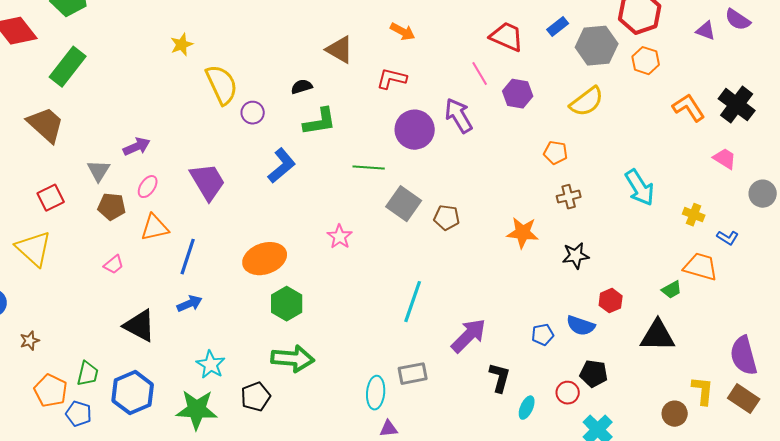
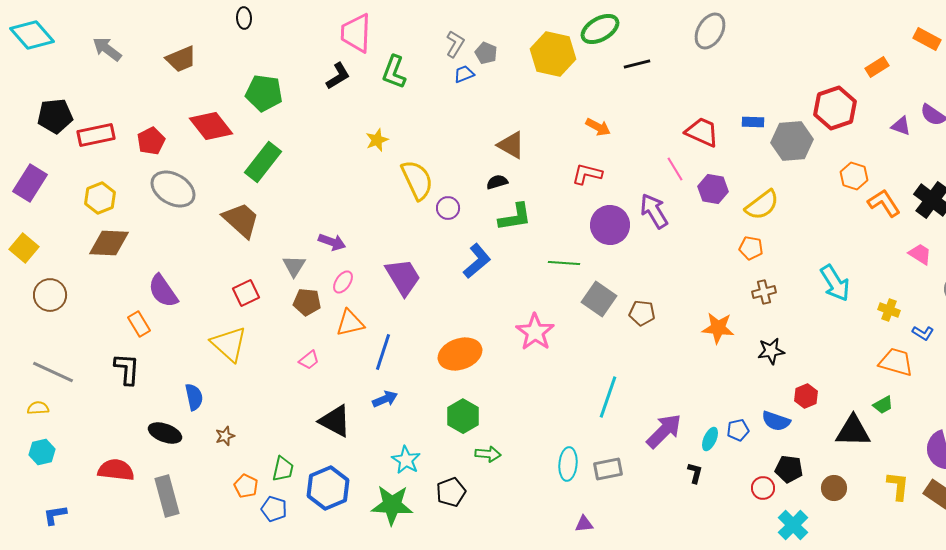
blue rectangle: (558, 27) -> (753, 122), turned 40
brown triangle: (340, 50) -> (511, 145), moved
orange hexagon: (646, 61) -> (854, 176), moved
yellow semicircle: (587, 102) -> (762, 205), moved
purple arrow: (137, 147) -> (332, 242), turned 44
pink star: (340, 237) -> (535, 332), size x1.5
green trapezoid: (672, 290) -> (883, 405), moved
green hexagon: (287, 304) -> (463, 416), moved
green arrow: (293, 359) -> (488, 454), size x0.6
black L-shape: (500, 378) -> (695, 473), size x0.7
orange pentagon: (51, 391) -> (246, 486), size x0.7
cyan ellipse: (376, 393) -> (568, 464), moved
cyan ellipse: (527, 408) -> (710, 439), moved
brown circle: (675, 414) -> (834, 488), moved

